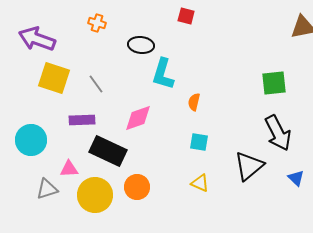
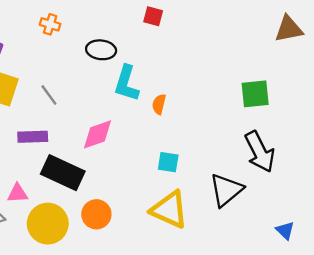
orange semicircle: (194, 102) -> (159, 104), moved
blue triangle: (296, 178) -> (285, 230), moved
yellow triangle: (200, 183) -> (169, 210), size x1.8

